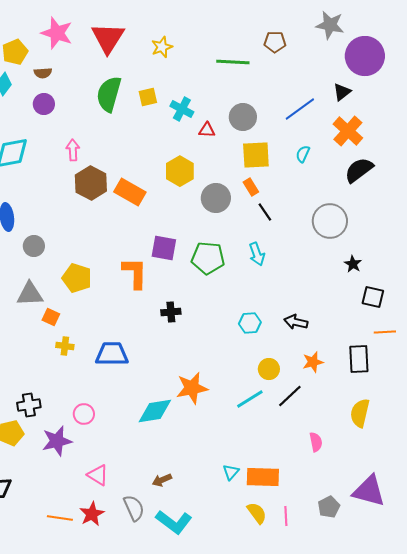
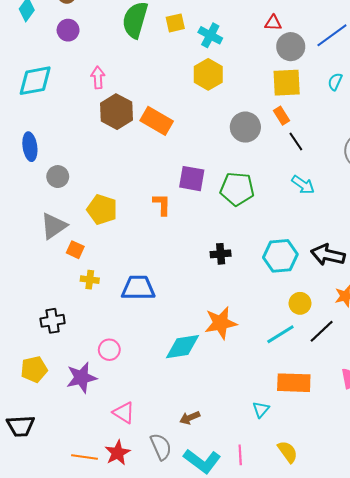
gray circle: (243, 117) -> (291, 47), moved
red triangle: (207, 130) -> (273, 23), moved
yellow hexagon: (180, 171) -> (208, 74), moved
cyan arrow: (257, 254) -> (303, 185), moved, turned -35
orange L-shape: (135, 273) -> (162, 204), size x0.7
gray triangle: (30, 294) -> (54, 226), turned -32
black cross: (171, 312) -> (221, 254), moved
black arrow: (296, 322) -> (328, 255), size x1.4
cyan hexagon: (250, 323) -> (280, 256), size x1.5
black cross: (29, 405) -> (53, 321), moved
orange rectangle: (263, 477) -> (294, 383), moved
pink line: (286, 516) -> (240, 455), moved

